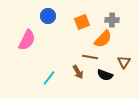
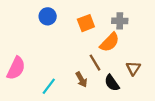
pink semicircle: (27, 40) -> (16, 68), moved
brown line: (90, 57) -> (95, 63), turned 49
black semicircle: (105, 75) -> (112, 83), turned 35

